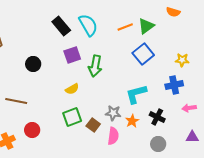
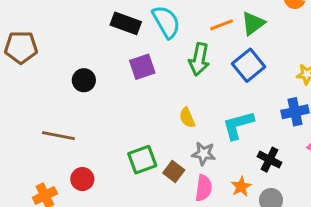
black rectangle: (61, 26) -> (126, 23), turned -30
green arrow: (95, 66) -> (199, 59), moved
yellow semicircle: (72, 89) -> (187, 118), moved, turned 96
orange star: (132, 121) -> (241, 187), moved

